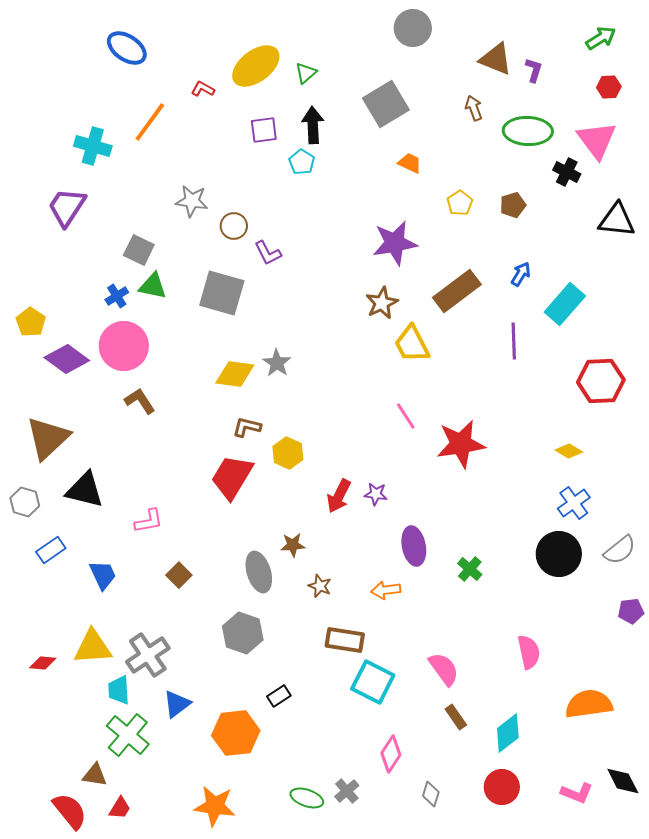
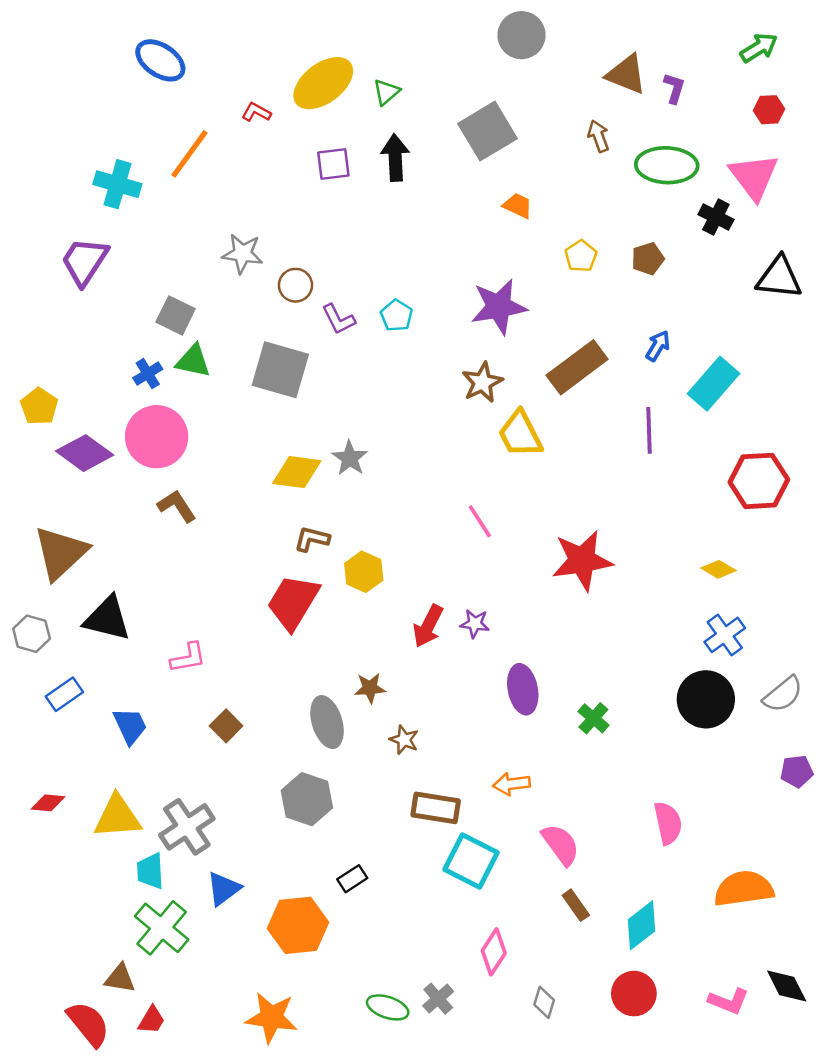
cyan pentagon: (302, 162) -> (396, 315), moved
pink line: (406, 416) -> (480, 521), moved
orange arrow: (386, 590) -> (511, 784), moved
red diamond: (43, 663) -> (48, 803), moved

